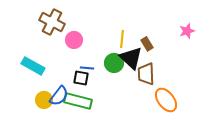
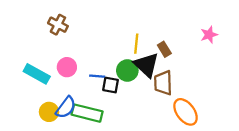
brown cross: (52, 22) -> (58, 25), size x0.7
pink circle: (74, 40) -> (67, 67), moved
black square: (81, 78) -> (111, 85), moved

